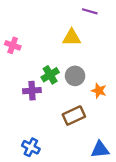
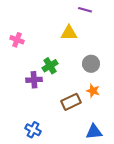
gray circle: (75, 76) -> (91, 64), moved
orange star: (99, 91) -> (93, 91), moved

